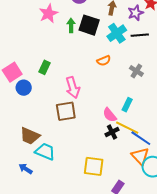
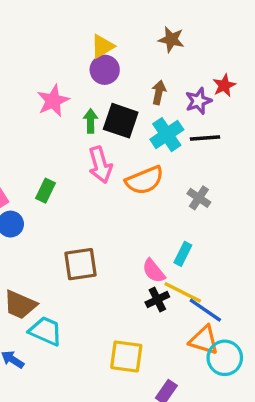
orange semicircle: (104, 61) -> (145, 180), size x1.6
pink arrow: (73, 87) -> (100, 165), moved
orange triangle: (140, 156) -> (204, 340), turned -30

